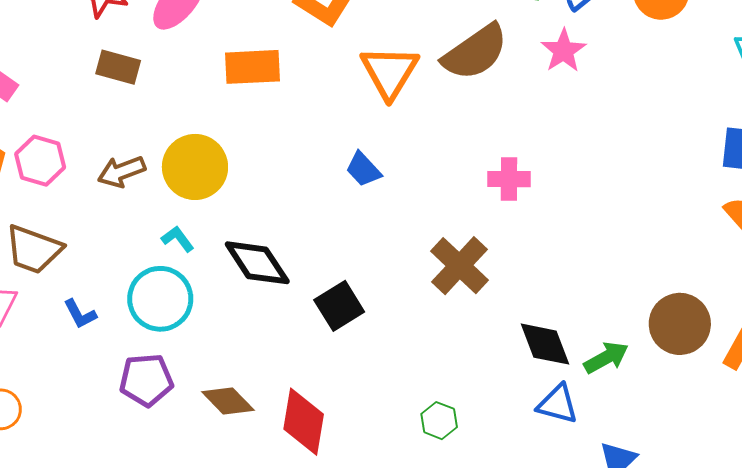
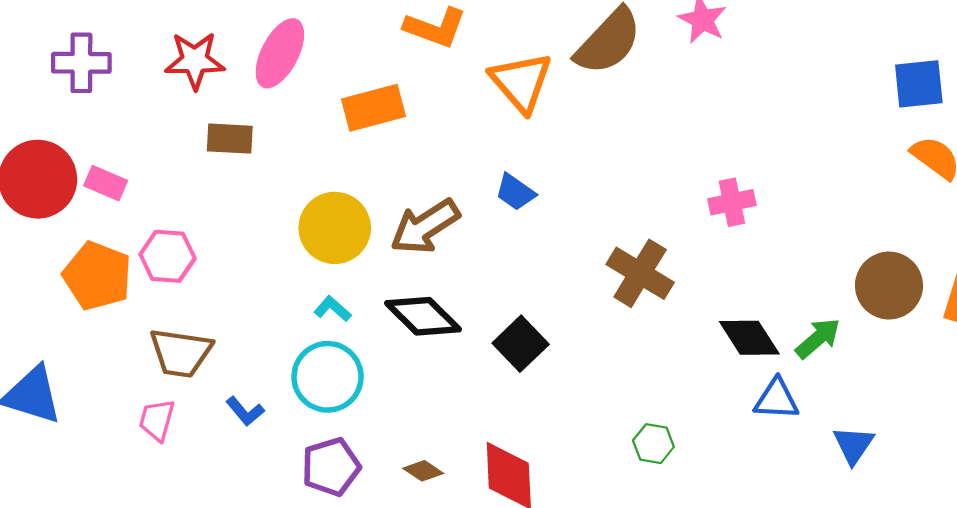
brown arrow: (121, 172) -> (425, 227), moved, size x1.4
pink cross: (509, 179) -> (732, 202), moved
brown diamond: (228, 401) -> (423, 471), size x0.7

